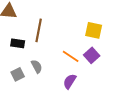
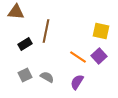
black rectangle: (18, 43) -> (25, 44), turned -40
gray semicircle: (37, 66) -> (47, 77), moved, turned -32

